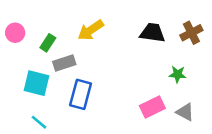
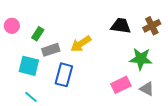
yellow arrow: (91, 30) -> (81, 44), moved
green star: (178, 74) -> (141, 59), size x1.6

